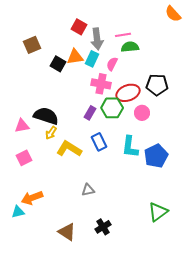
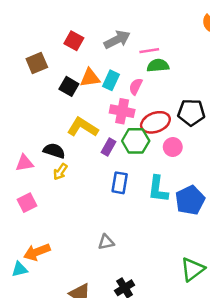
red square: (79, 27) -> (74, 41), moved
gray arrow: (97, 39) -> (117, 40), moved, turned -110
black semicircle: (46, 116) -> (54, 151), size x0.7
blue rectangle: (99, 142) -> (120, 183), turned 36
yellow L-shape: (69, 149) -> (83, 127), moved

